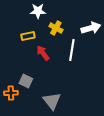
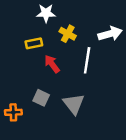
gray square: (26, 81) -> (41, 98), moved
gray triangle: (52, 101) -> (74, 104), moved

